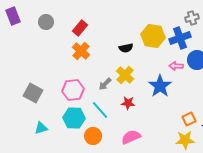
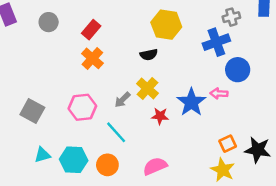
yellow hexagon: (153, 36) -> (166, 25), moved
pink arrow: (176, 66) -> (219, 93), moved
red star: (128, 103) -> (160, 116), moved
cyan hexagon: (74, 118) -> (74, 160), moved
yellow star: (185, 140) -> (223, 170), turned 30

